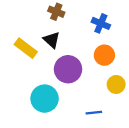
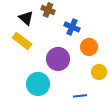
blue cross: (101, 23) -> (72, 27), moved
black triangle: (52, 40) -> (26, 18), moved

